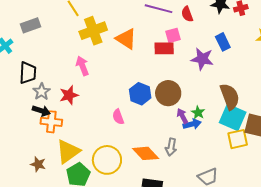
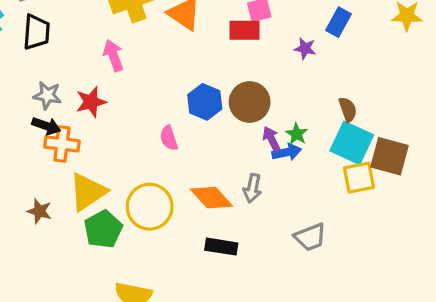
blue rectangle: (223, 42) -> (339, 22), turned 54
purple star: (202, 59) -> (305, 48), size x0.6
black trapezoid: (28, 73) -> (36, 32), moved
gray star: (42, 92) -> (47, 95), turned -30
brown semicircle: (230, 97) -> (348, 110), size x0.6

